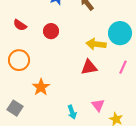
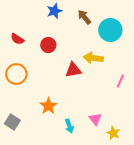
cyan circle: (120, 33) -> (110, 30), moved
red triangle: (89, 67) -> (73, 70), moved
orange star: (41, 87) -> (48, 106), moved

